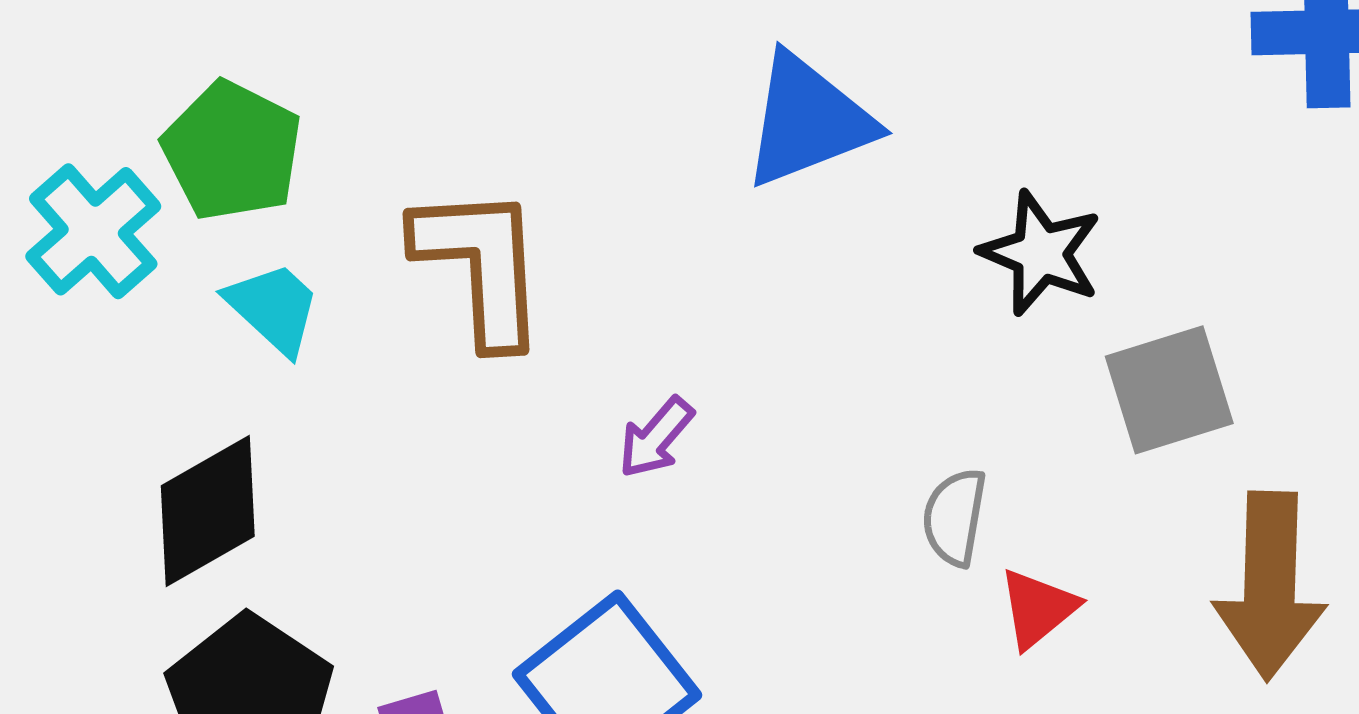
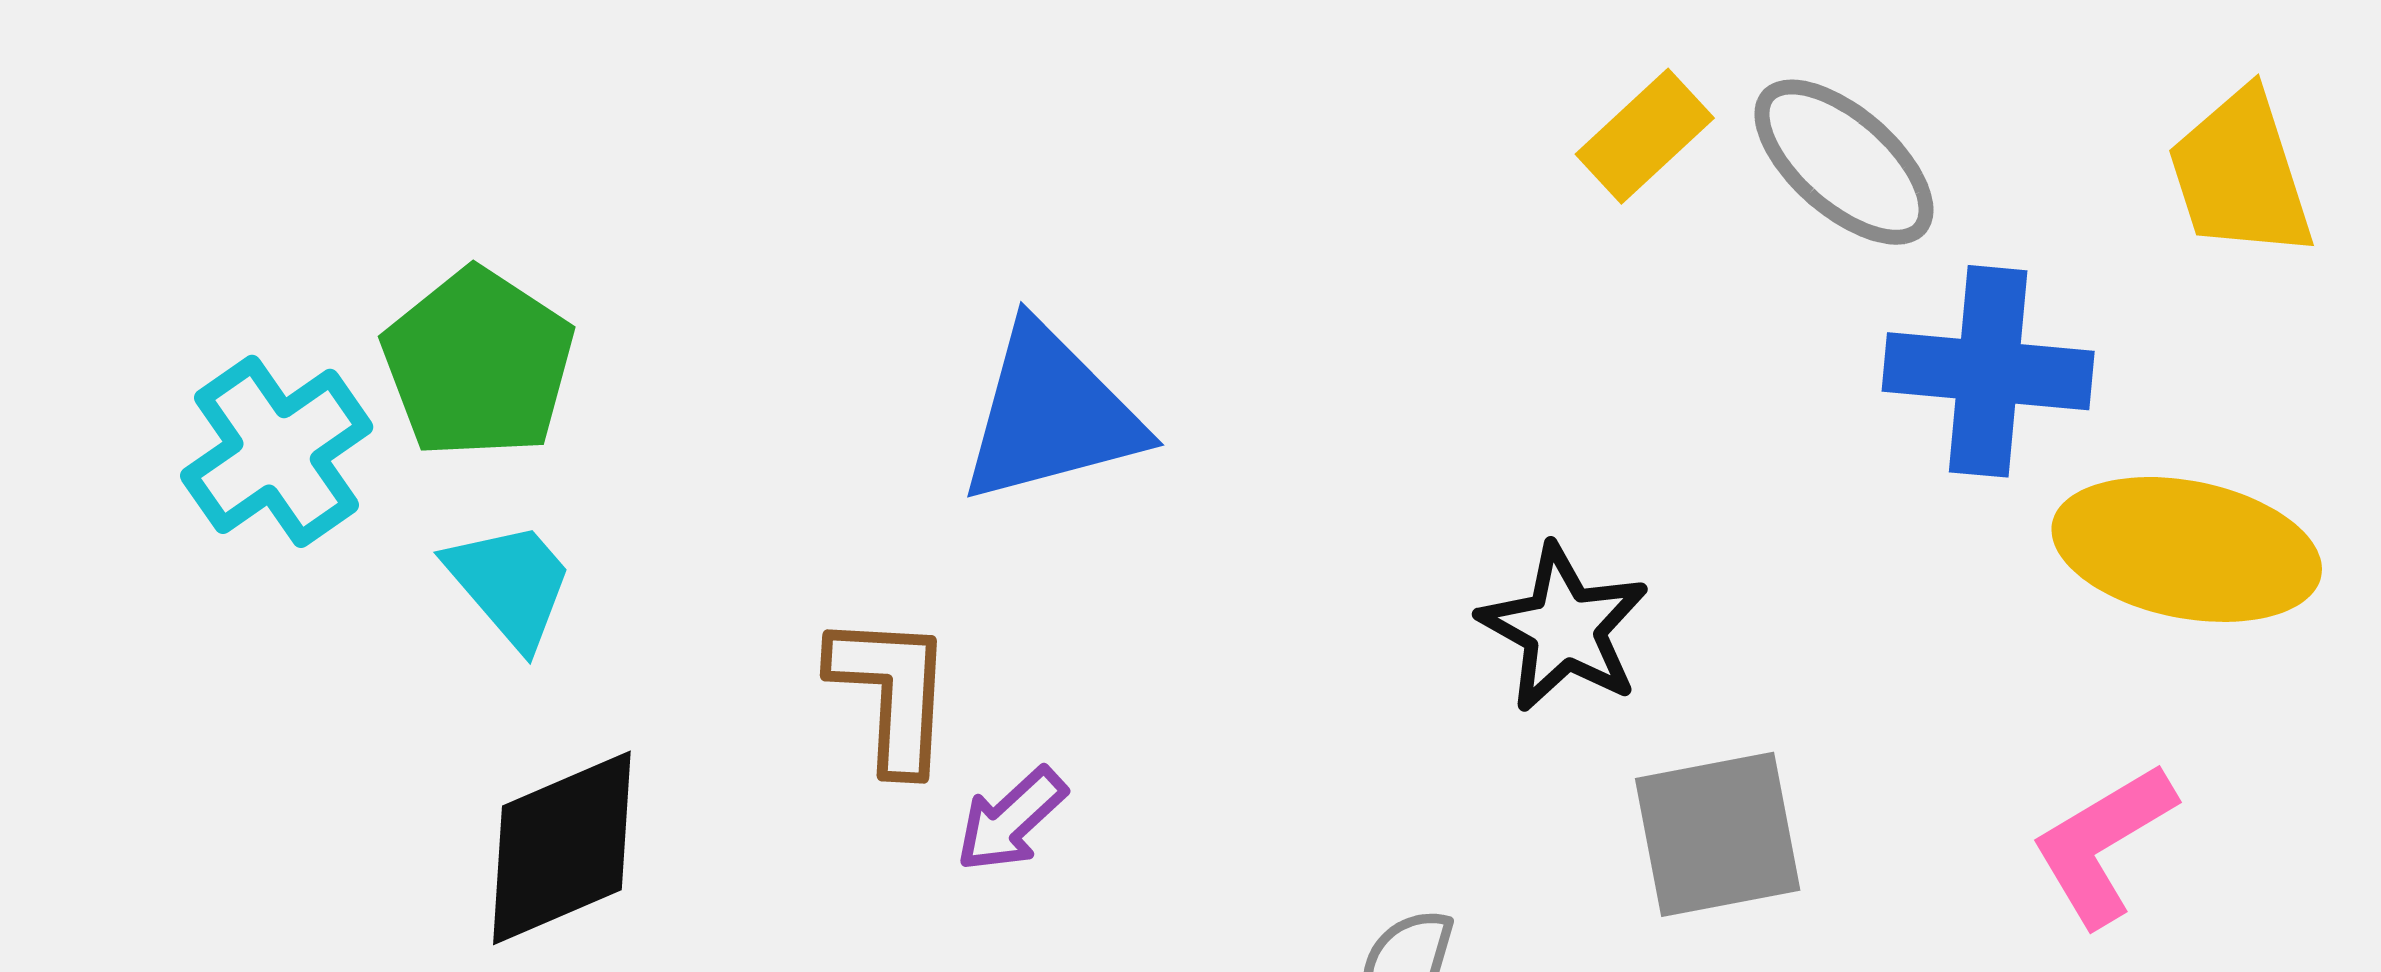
blue triangle: (808, 121) -> (1051, 415), moved
brown L-shape: (481, 265) -> (892, 692), moved, size x0.7
black diamond: (208, 511) -> (562, 848), moved

